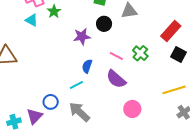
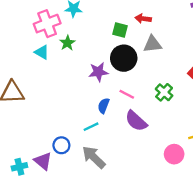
black circle: (104, 24) -> (124, 58), size x1.5
pink line: (116, 56) -> (127, 94), moved
pink circle: (132, 109) -> (174, 154), moved
purple triangle: (35, 116) -> (43, 161), turned -36

